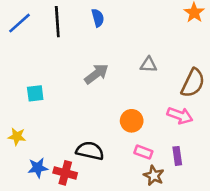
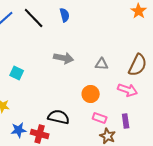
black line: (57, 22) -> (34, 18), turned -40
gray triangle: (149, 65) -> (102, 64), moved
gray arrow: (96, 74) -> (64, 58), turned 48
cyan square: (35, 93) -> (17, 73), turned 32

